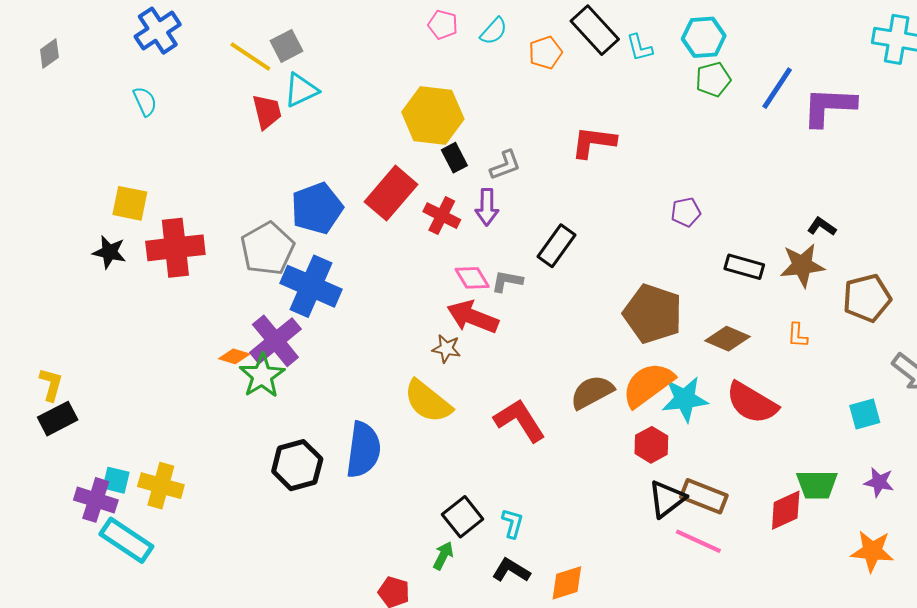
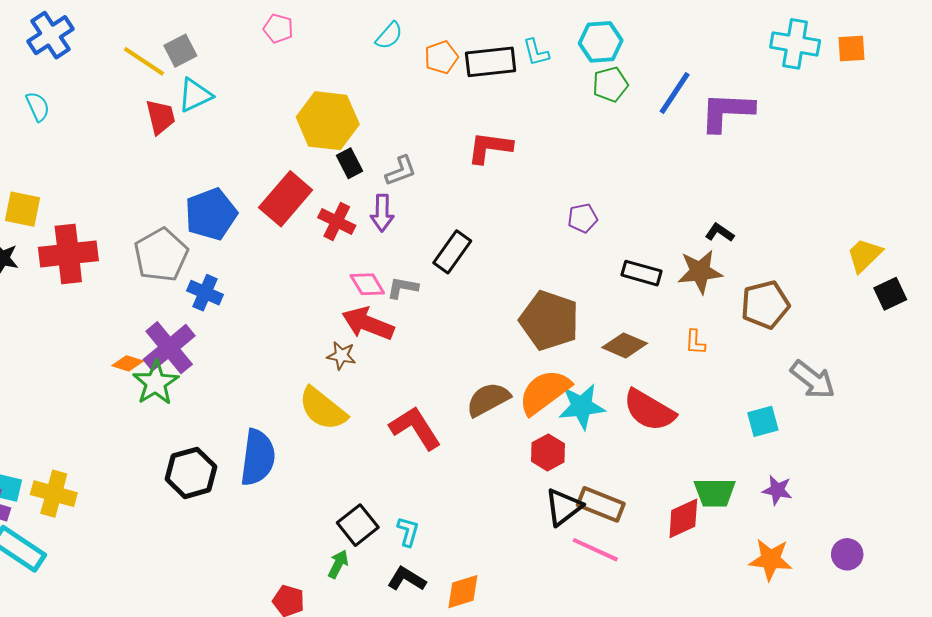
pink pentagon: (443, 25) -> (278, 28), moved
black rectangle: (595, 30) -> (491, 62), moved, turned -54
blue cross: (311, 286) -> (205, 293), size x0.6

